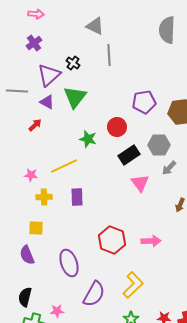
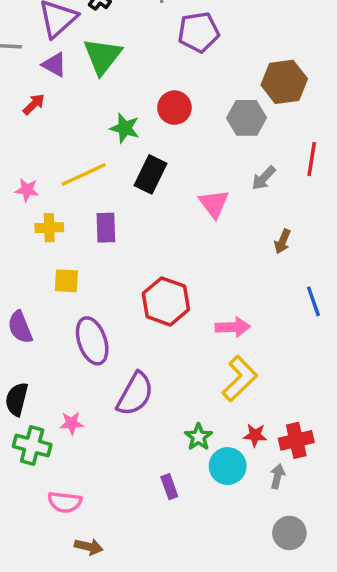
purple pentagon: (144, 102) -> (198, 32), moved
gray hexagon: (159, 145) -> (247, 118), moved
black rectangle: (129, 155) -> (150, 174), moved, turned -30
yellow square: (36, 228) -> (66, 281), moved
pink arrow: (151, 241) -> (233, 327), moved
yellow L-shape: (133, 285) -> (240, 379), moved

